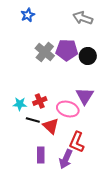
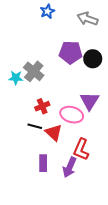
blue star: (28, 15) -> (47, 11), moved
gray cross: (45, 52) -> (34, 71), moved
cyan star: (20, 104) -> (16, 78), moved

